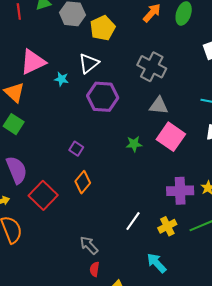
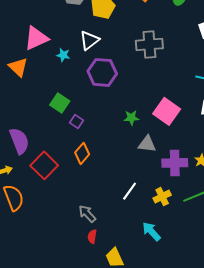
gray cross: (152, 67) -> (149, 44), turned -32
gray triangle: (159, 106) -> (147, 144), moved
green square: (14, 124) -> (60, 103), moved

